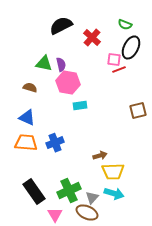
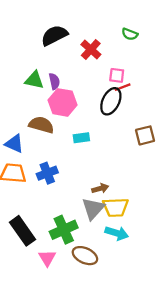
black ellipse: (131, 48) -> (111, 101), moved
brown semicircle: (30, 88) -> (41, 125), moved, size x1.5
cyan rectangle: (80, 106) -> (81, 138), moved
gray triangle: (92, 198) -> (93, 208), moved, size x1.5

